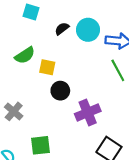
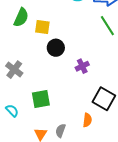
green semicircle: (25, 55) -> (21, 17), turned -30
purple cross: (88, 113) -> (82, 66), size x0.6

